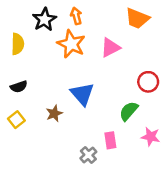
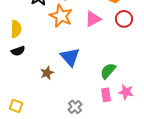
yellow semicircle: (18, 44) -> (16, 29), moved
red circle: (148, 82) -> (124, 19), moved
yellow square: (16, 120) -> (16, 106), moved, turned -32
pink rectangle: (110, 140) -> (106, 95), moved

